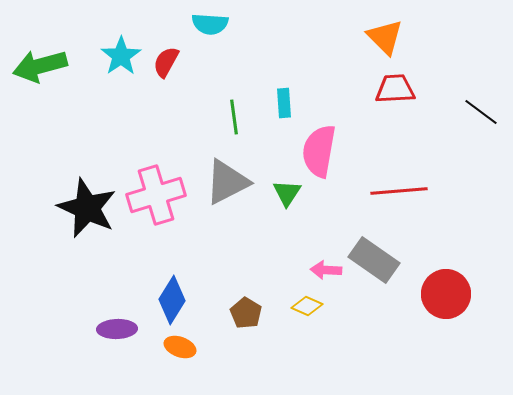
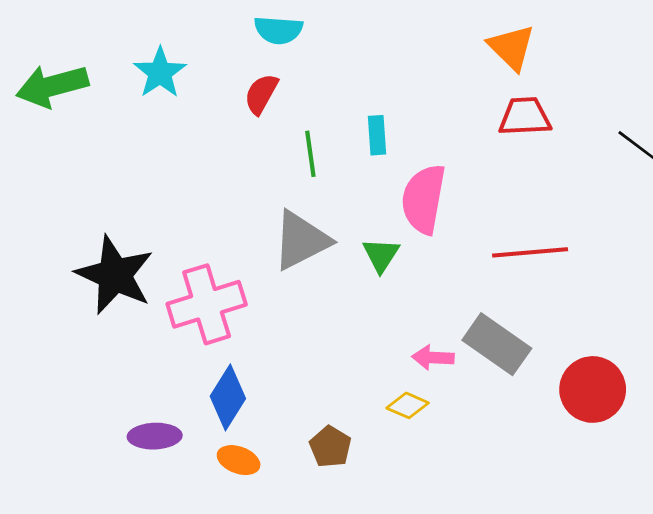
red semicircle: (166, 62) -> (261, 94), moved
pink cross: (156, 195) -> (207, 304), moved
brown pentagon: (246, 313) -> (330, 447), moved

